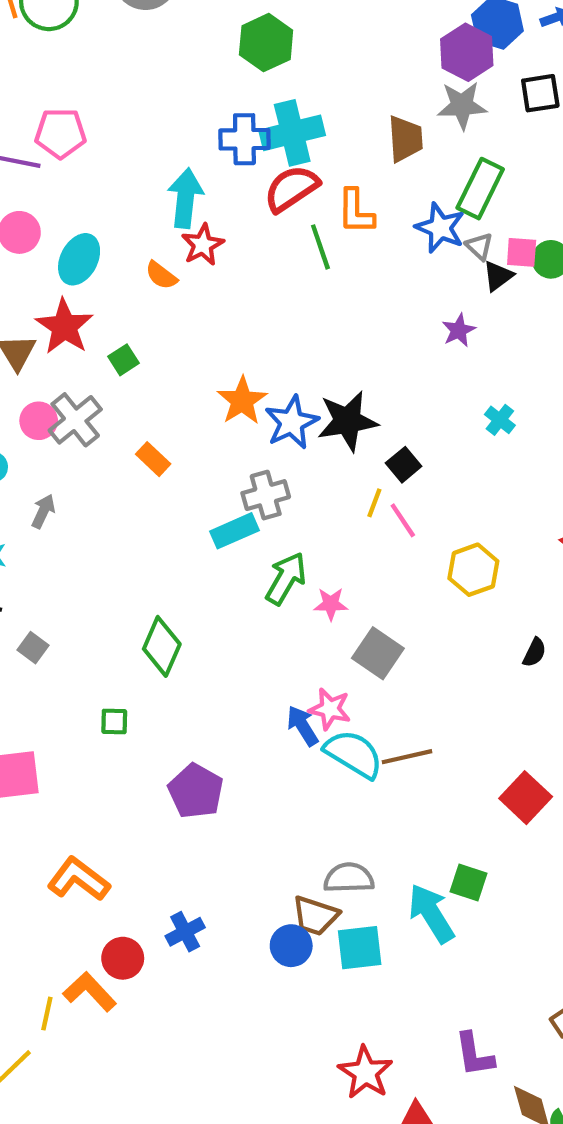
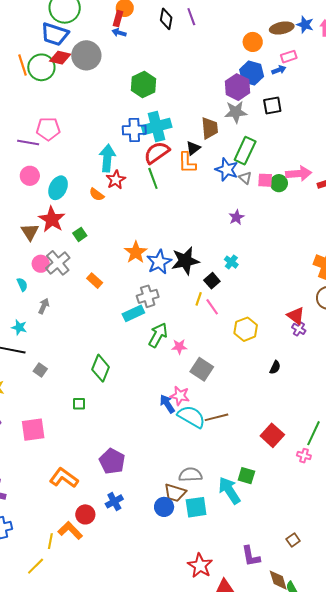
green line: (320, 247) -> (153, 178), moved
black triangle: (498, 276) -> (193, 148), moved
cyan cross: (500, 420) -> (231, 262), moved
purple pentagon: (196, 791) -> (112, 461), moved

